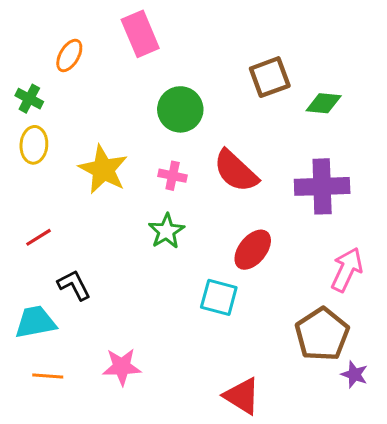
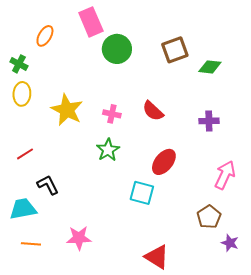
green circle: (180, 109) -> (117, 49), moved
red semicircle: (236, 171) -> (153, 111), size x0.7
purple cross: (322, 186) -> (209, 121), size x0.6
brown pentagon: (322, 334) -> (209, 217), size x0.7

